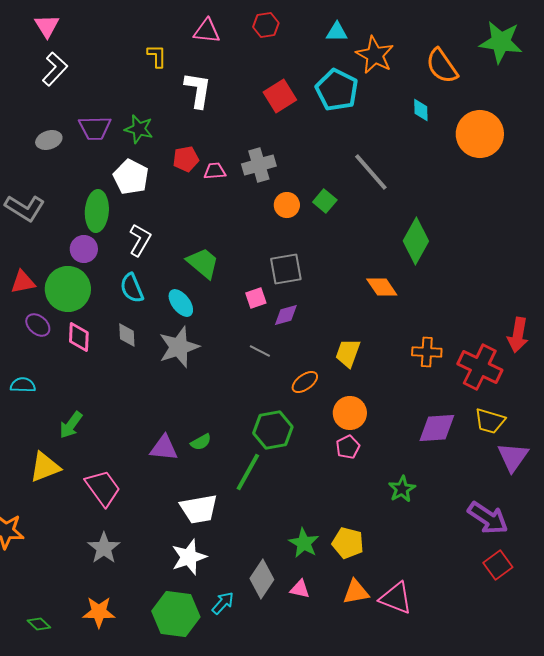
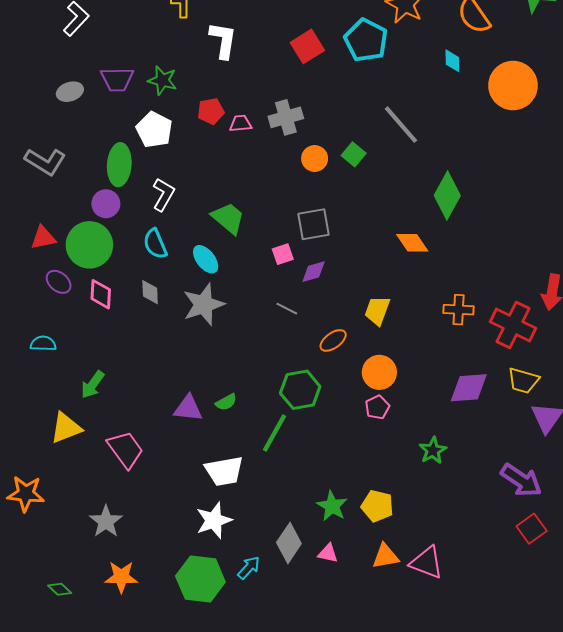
gray star: (104, 548) -> (106, 521), moved

